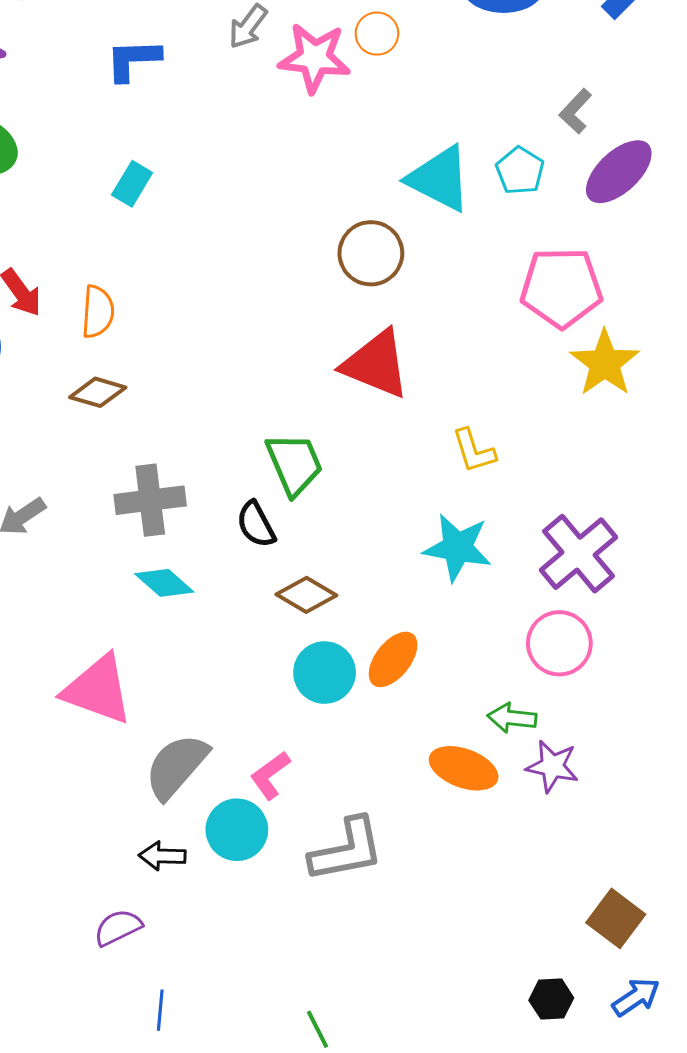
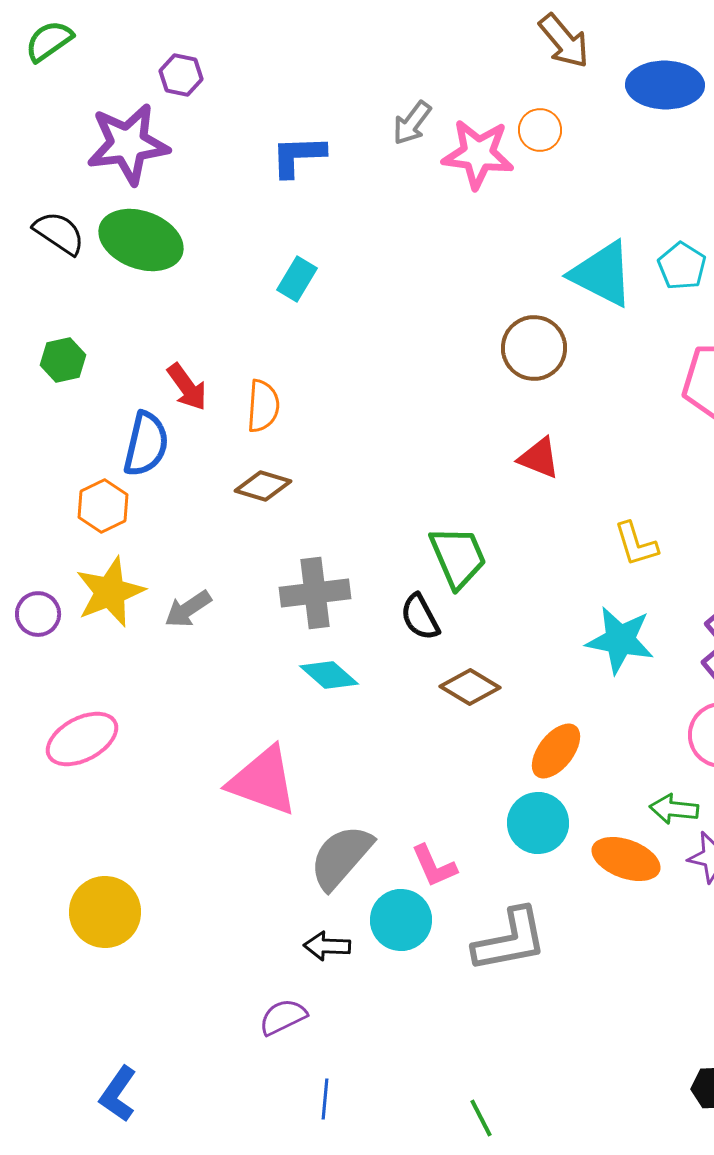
red triangle: (376, 364) -> (539, 458), size x0.6
cyan circle: (325, 673) -> (538, 823), moved
pink L-shape: (270, 775) -> (434, 866), turned -78

